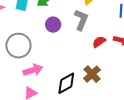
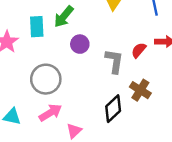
gray L-shape: (81, 20) -> (114, 61), moved
pink arrow: (33, 70) -> (50, 113), moved

